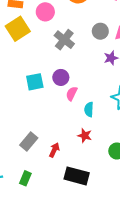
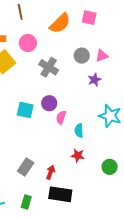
cyan square: (35, 82) -> (25, 110), turned 30
black rectangle: (77, 176) -> (60, 194), moved

